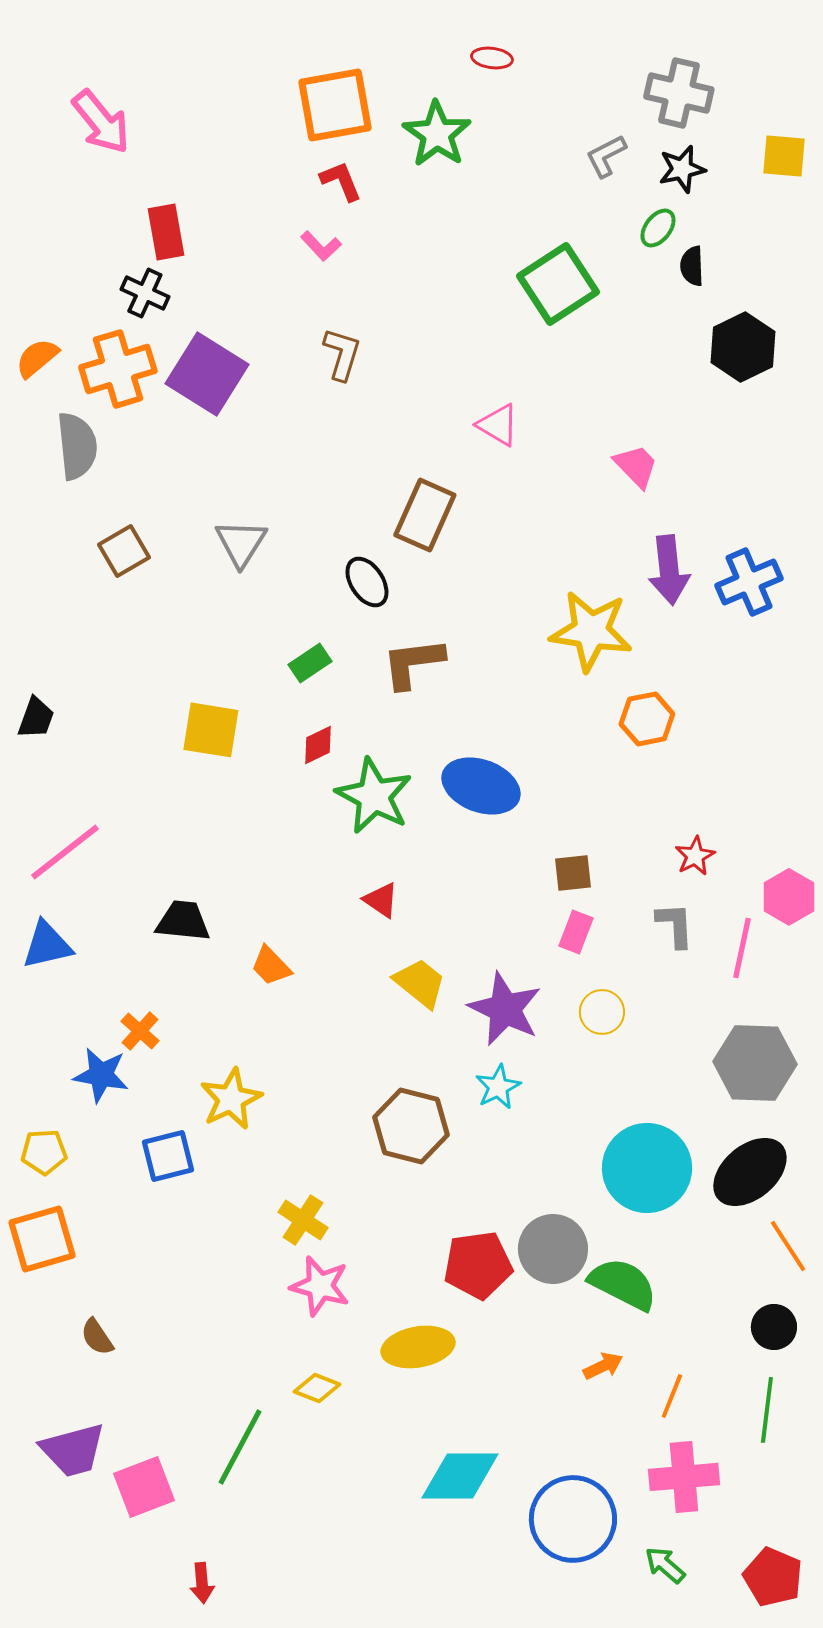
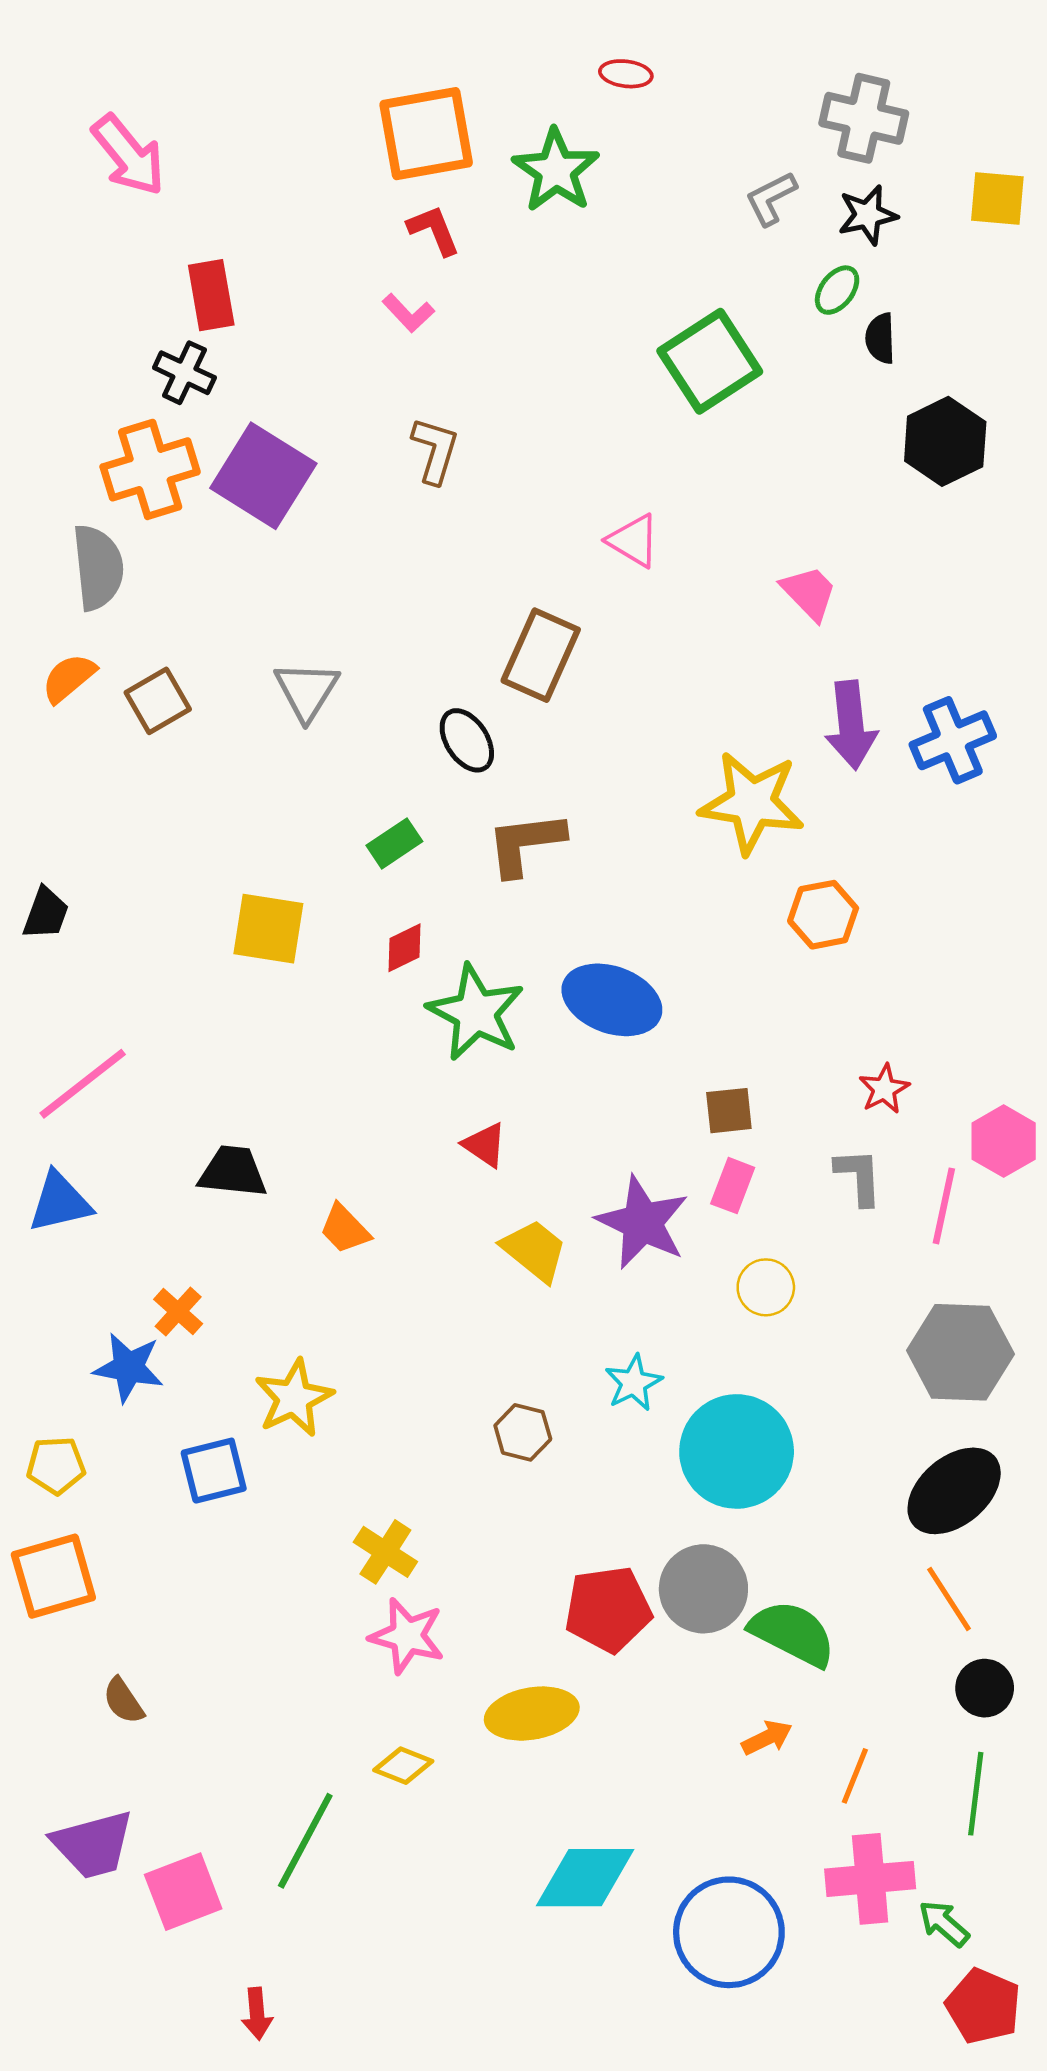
orange semicircle: (37, 358) -> (69, 678), moved
purple star: (505, 1009) -> (642, 1222), moved
brown hexagon: (411, 1126) -> (523, 1432), size x0.6
cyan circle: (647, 1168) -> (737, 1451), moved
orange line: (788, 1246) -> (949, 1599), moved
green arrow: (665, 1565) -> (944, 1923), moved

